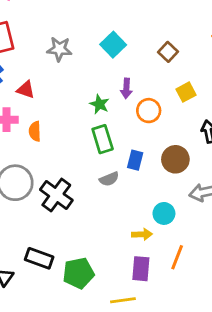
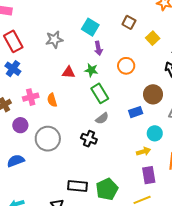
purple arrow: (126, 88) -> (98, 48), moved
red triangle: (26, 90) -> (69, 72), moved
yellow square: (186, 92) -> (153, 38), moved
blue rectangle: (135, 160) -> (136, 112), moved, turned 72
gray semicircle: (109, 179) -> (102, 118), moved
black cross: (56, 195) -> (89, 139), moved, size x0.7

